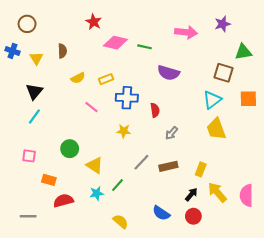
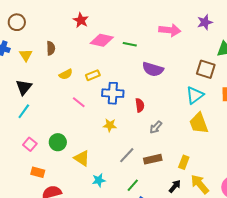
pink square: (29, 156) -> (30, 144), moved, turned 32
green line: (117, 185) -> (133, 185), moved
cyan star: (97, 193) -> (99, 180), moved

